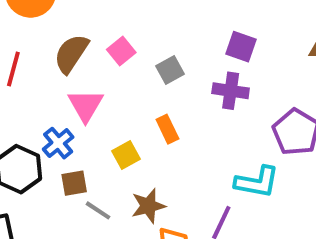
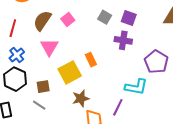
gray square: (170, 70) -> (105, 17), moved, turned -32
blue cross: (58, 143) -> (17, 55), moved
yellow square: (126, 155) -> (70, 72), size x1.6
gray line: (98, 210) -> (39, 105), moved

